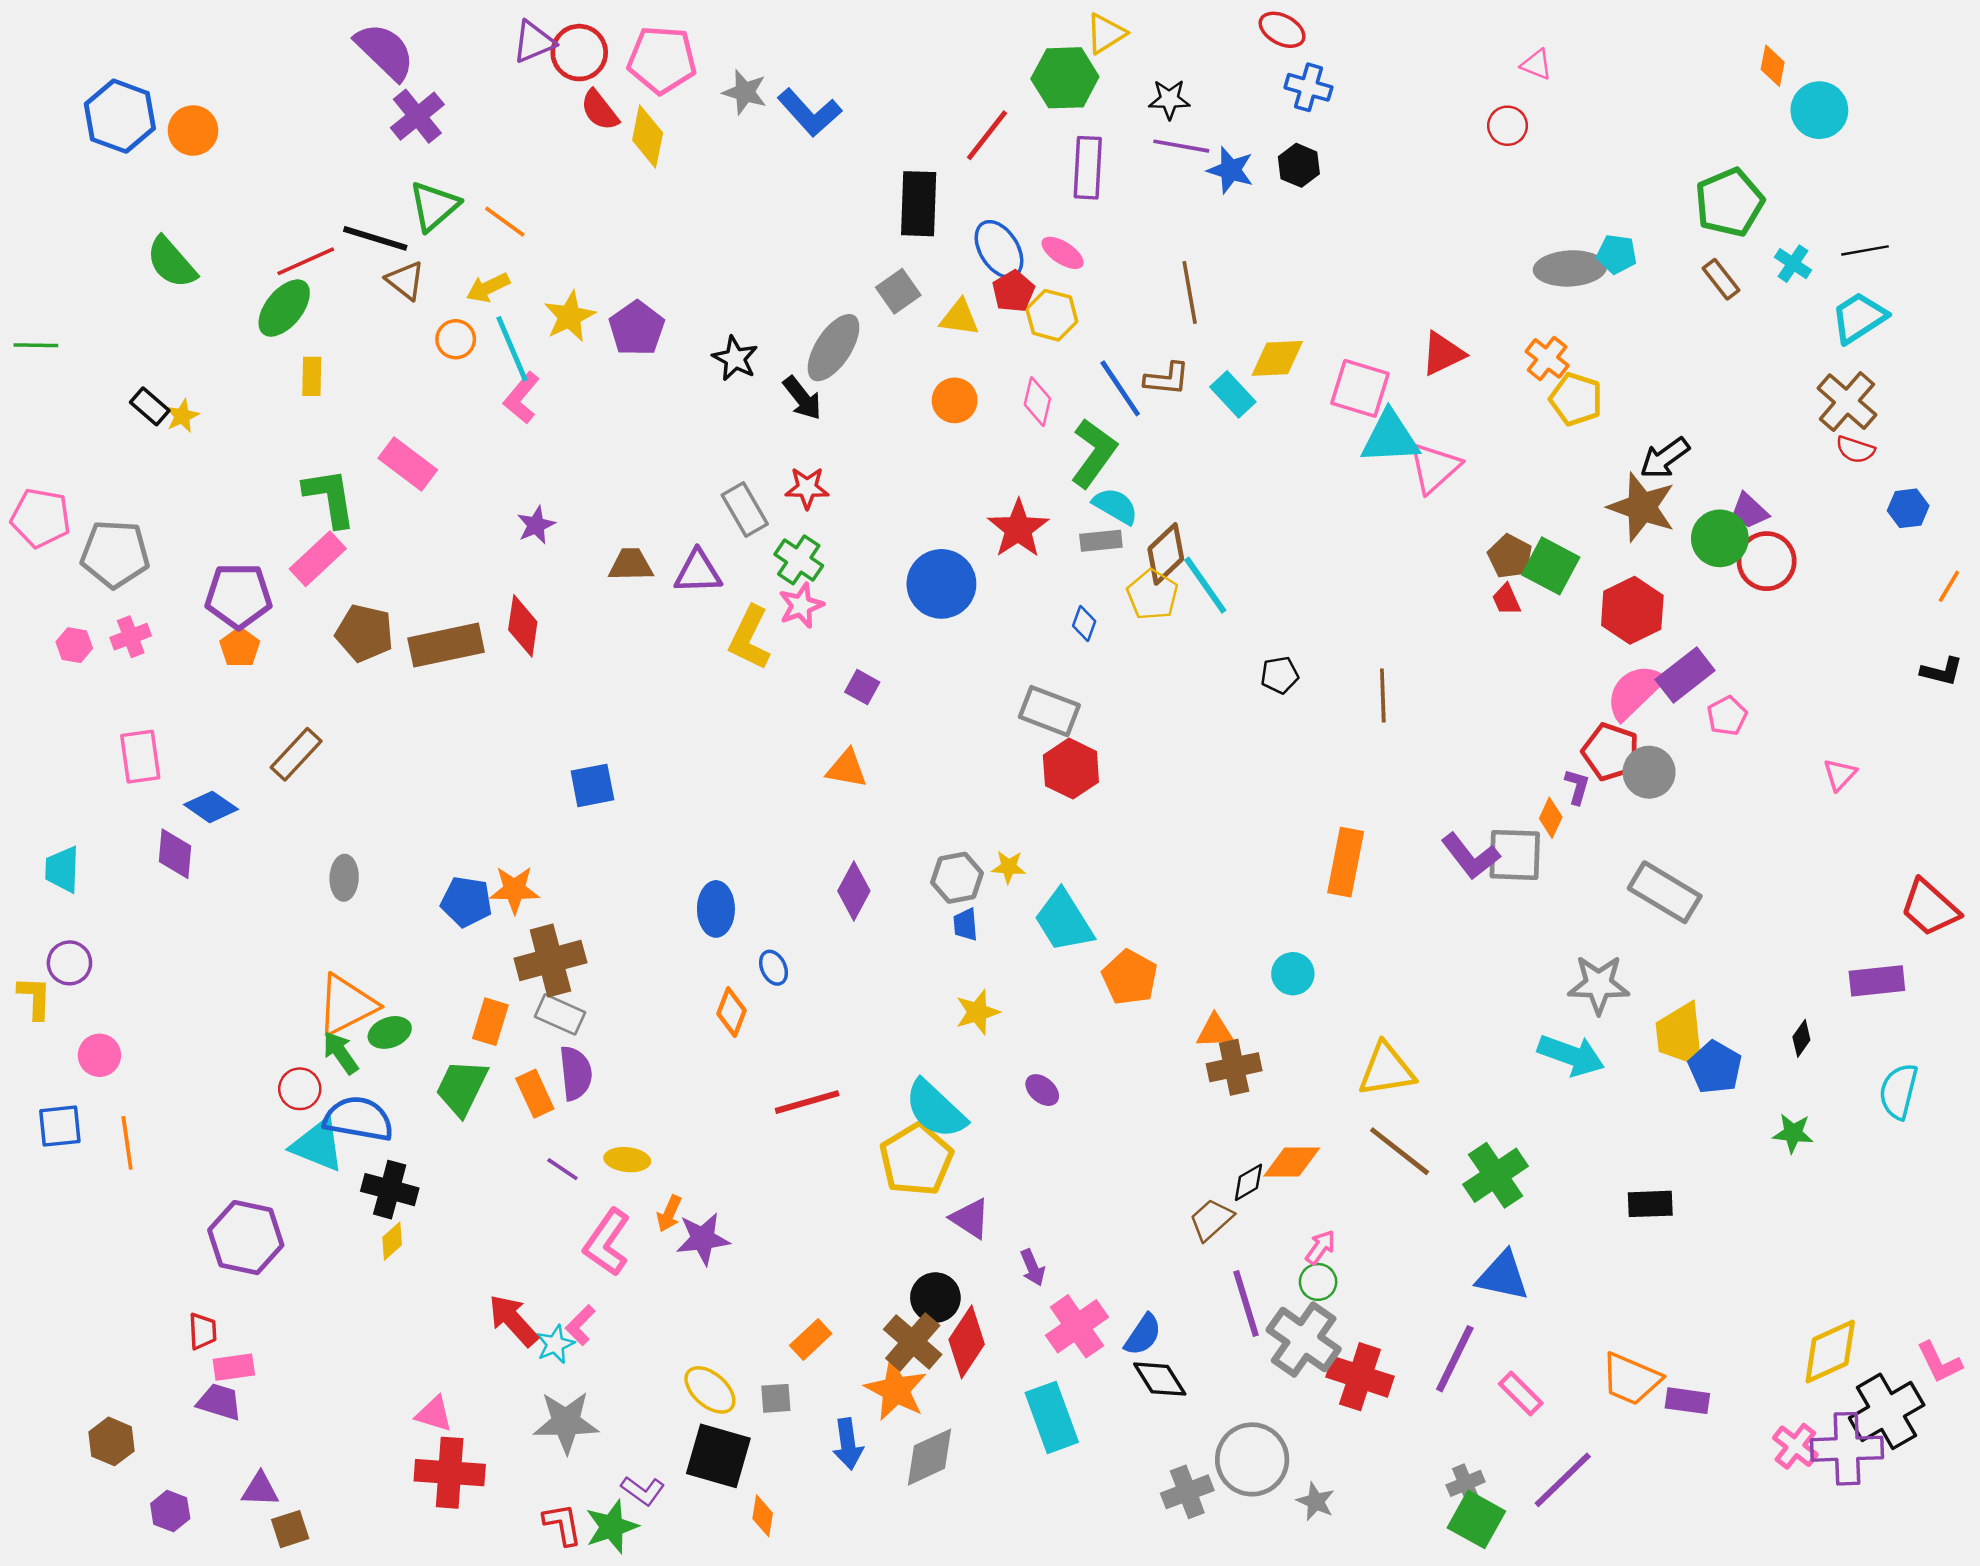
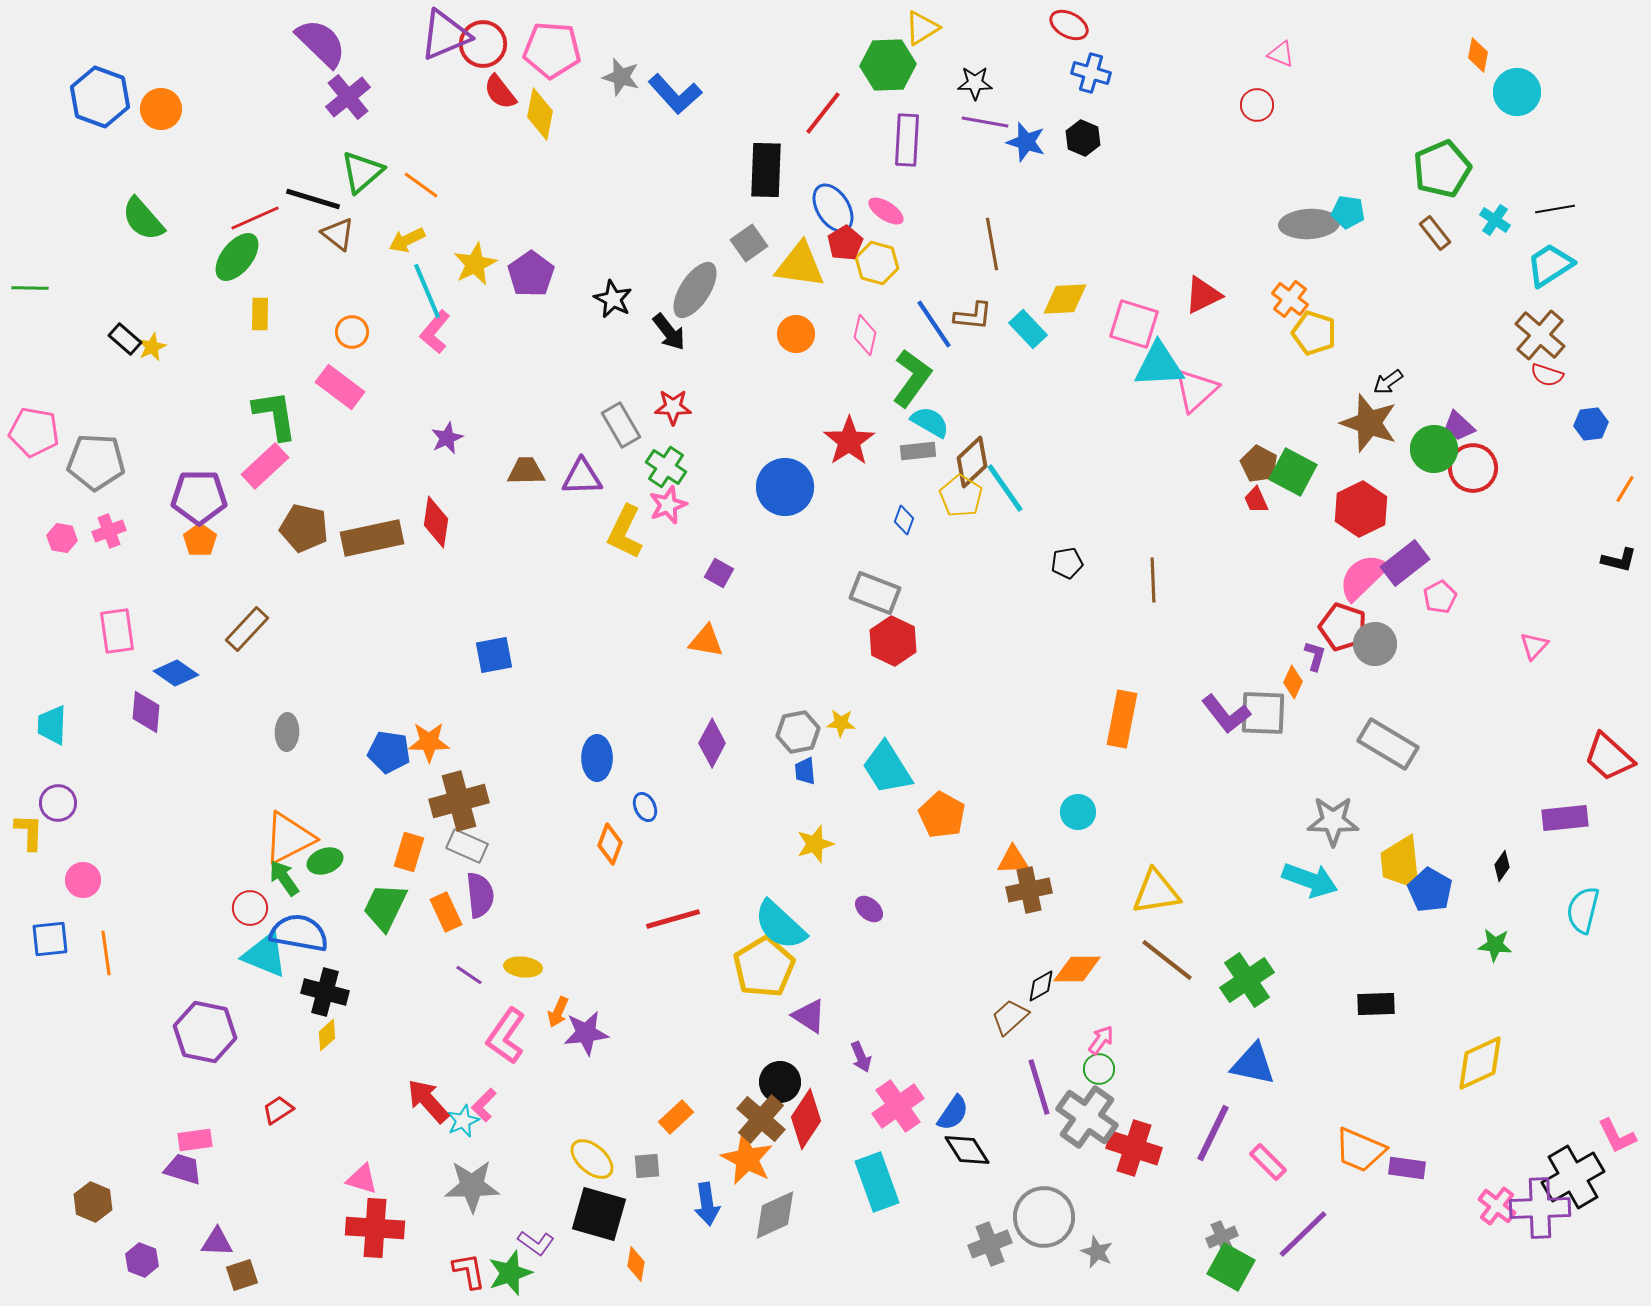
purple triangle: (534, 42) -> (445, 35), size x1.4
yellow triangle: (959, 318) -> (800, 265), size x1.5
orange circle: (456, 339) -> (352, 332), moved
black arrow: (1665, 458) -> (1388, 382), size x0.7
red trapezoid: (203, 1331) -> (278, 1110), moved, turned -120
yellow diamond: (1830, 1352) -> (1480, 1063), moved

